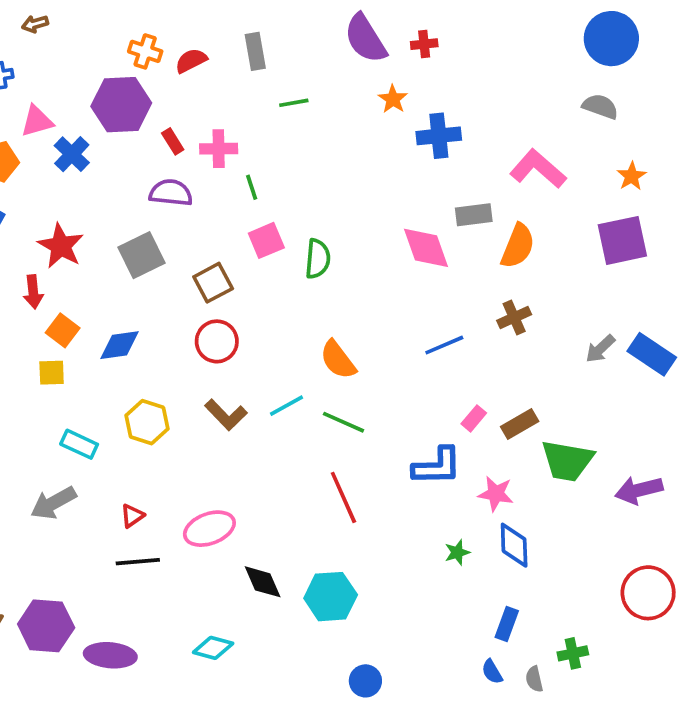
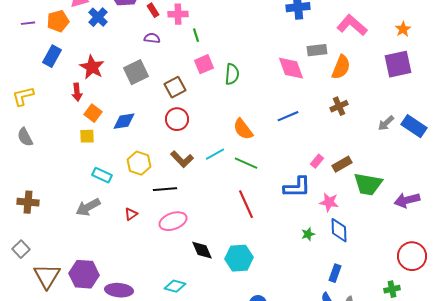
purple semicircle: (171, 193) -> (152, 38), size x0.7
blue line: (444, 345) -> (288, 116), moved
black line: (138, 562) -> (165, 189), moved
green cross: (573, 653) -> (392, 289), moved

